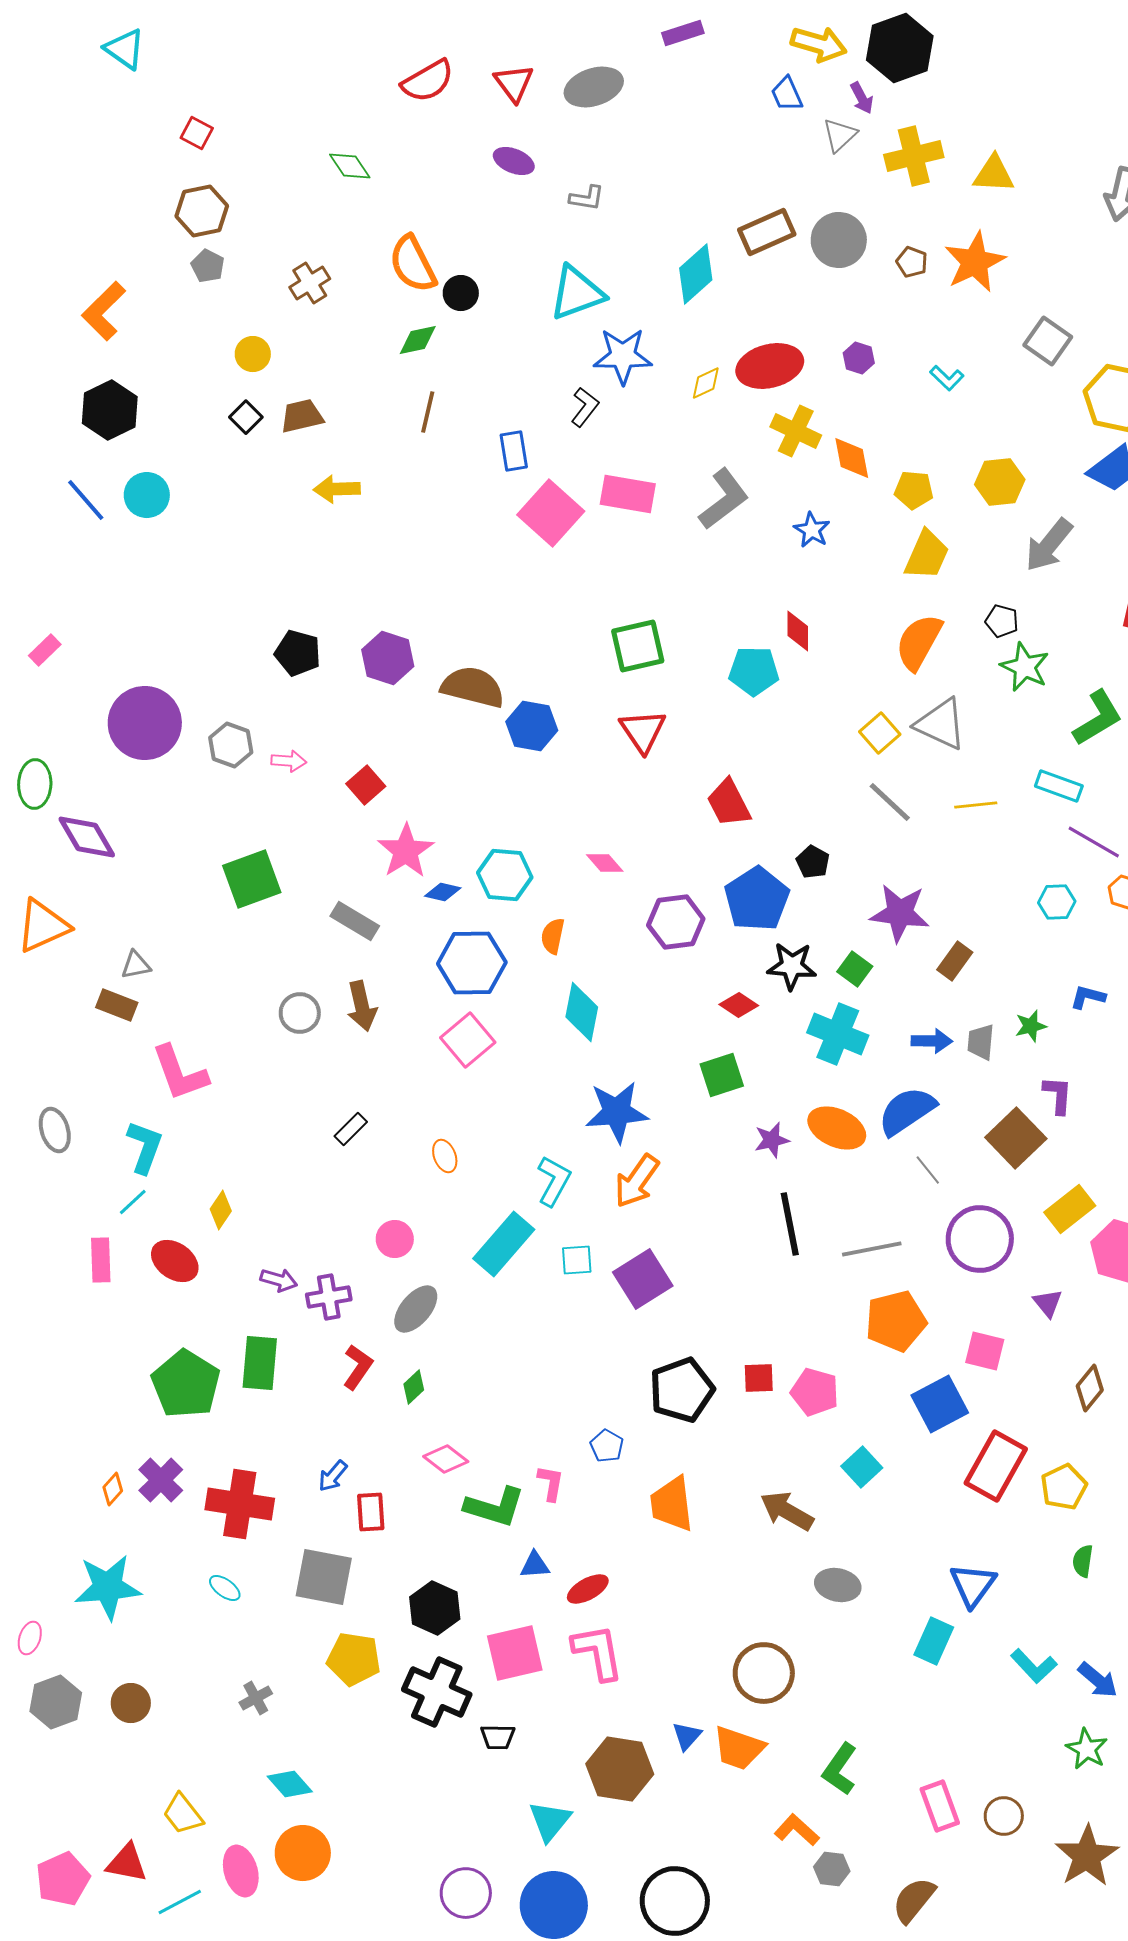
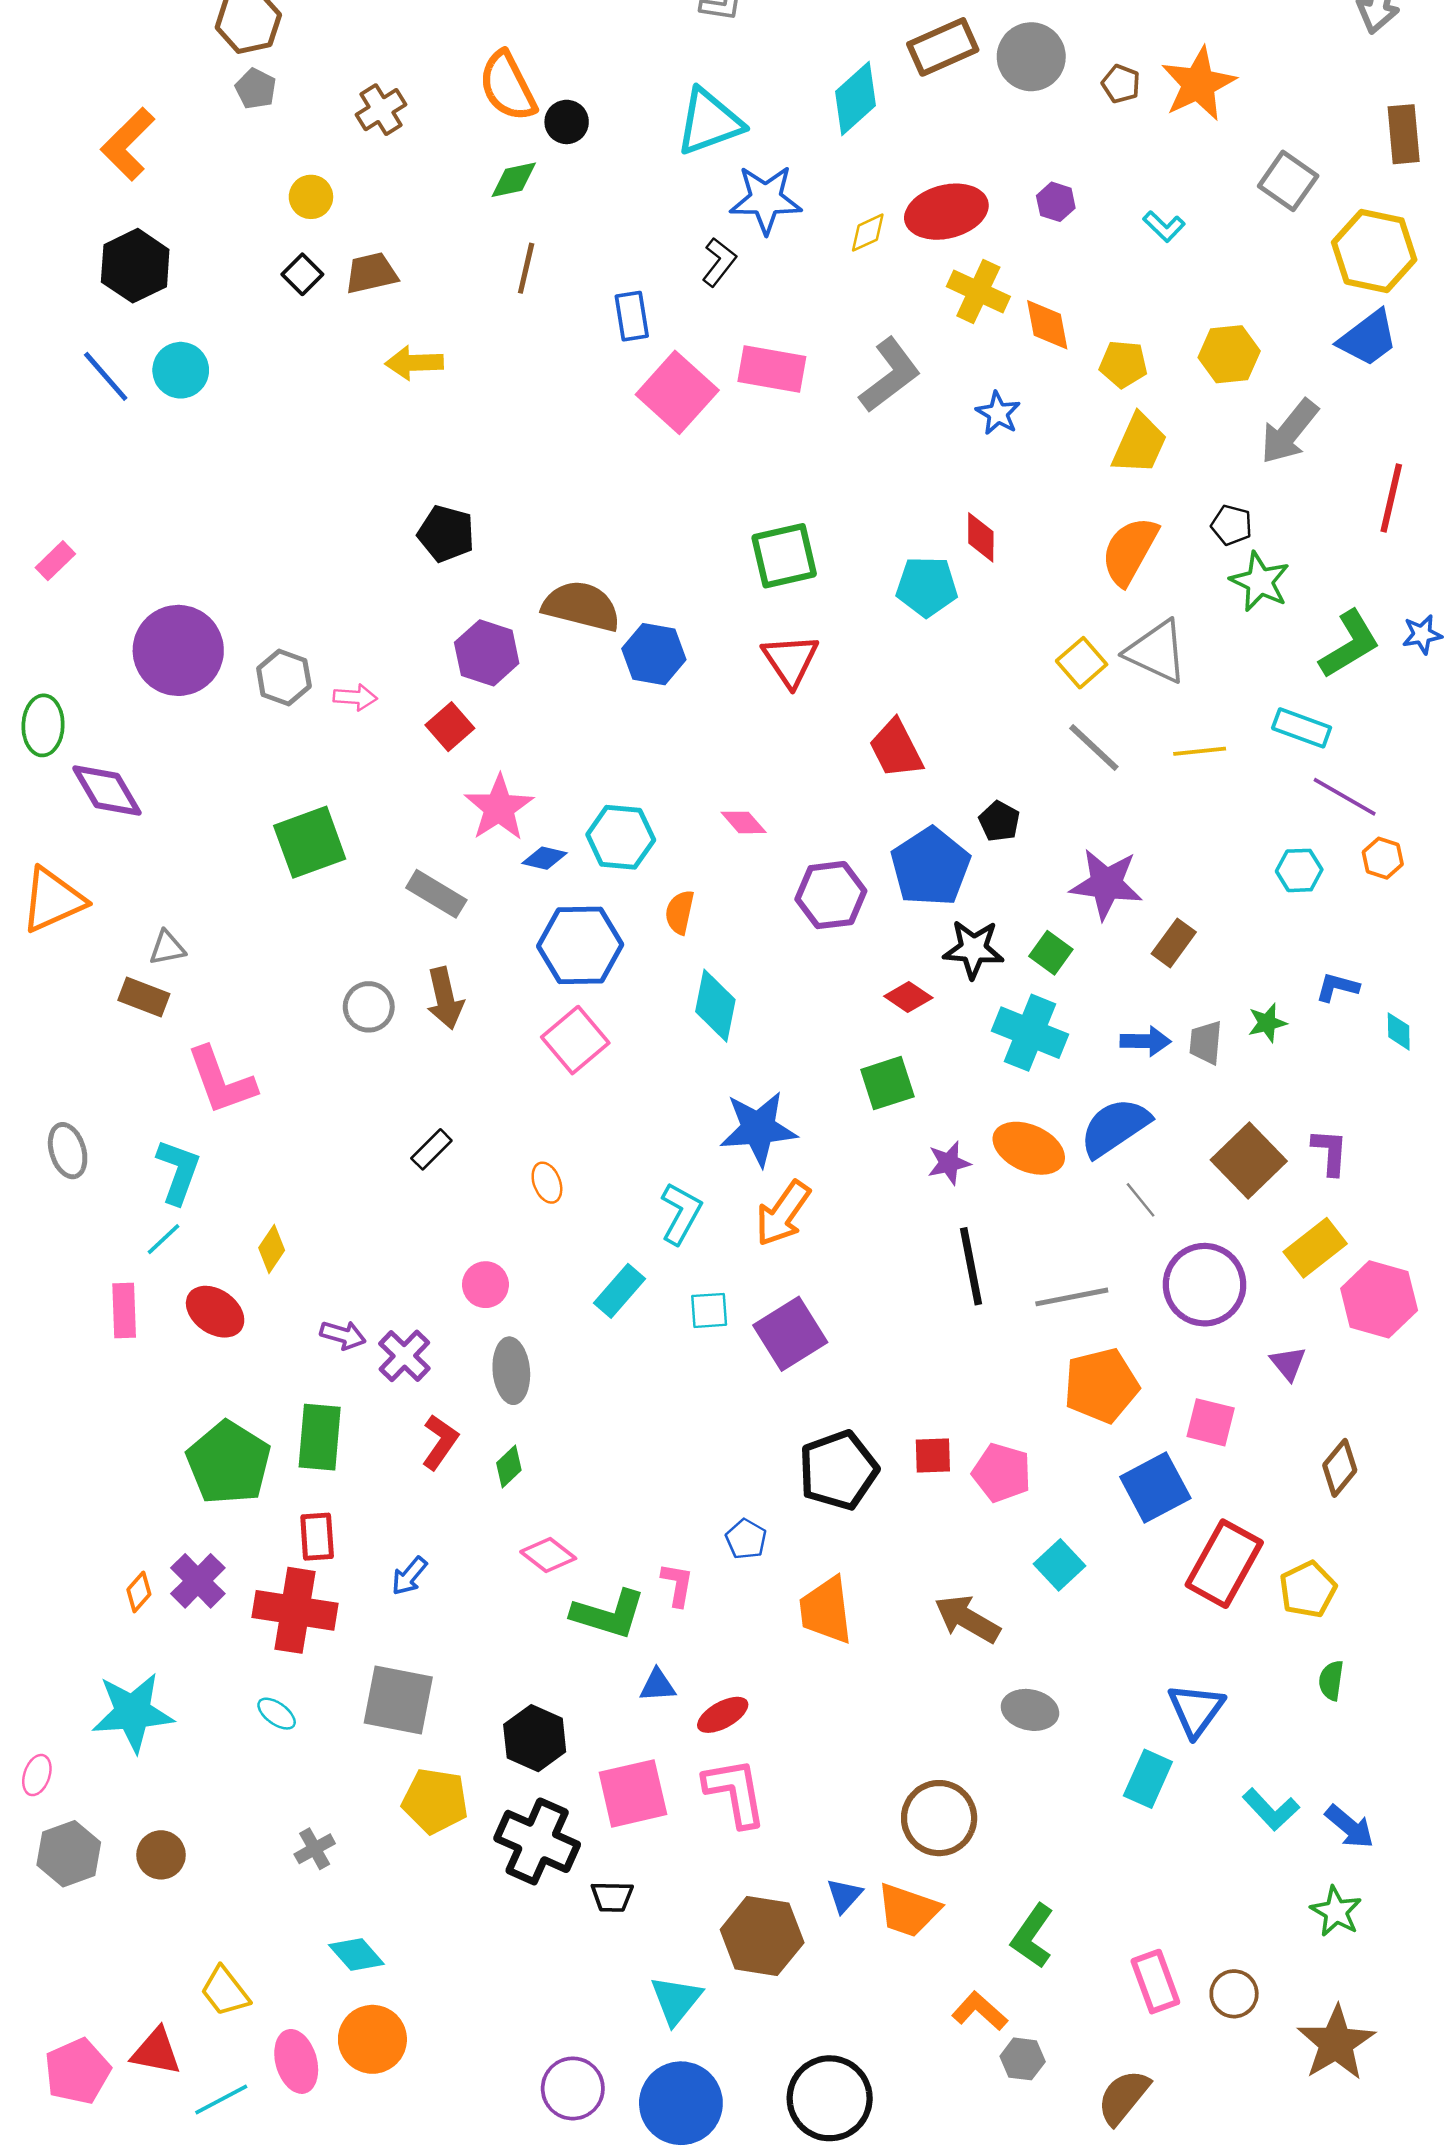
black pentagon: (298, 653) -> (446, 534), moved
purple hexagon: (388, 658) -> (487, 653), moved
purple L-shape: (1058, 1095) -> (1330, 1152), moved
cyan rectangle: (504, 1244) -> (619, 1291), size x0.7
purple cross: (329, 1297) -> (404, 1356), turned -36
gray ellipse: (416, 1309) -> (511, 1371), turned -45
red rectangle: (371, 1512) -> (317, 1537), moved

